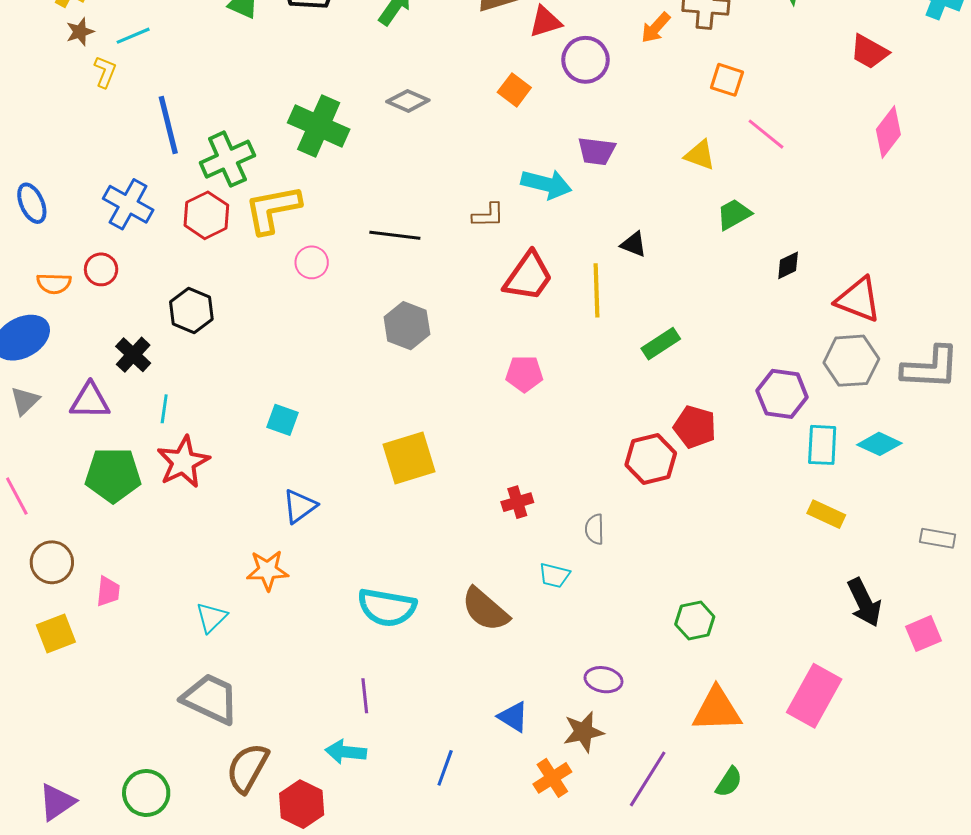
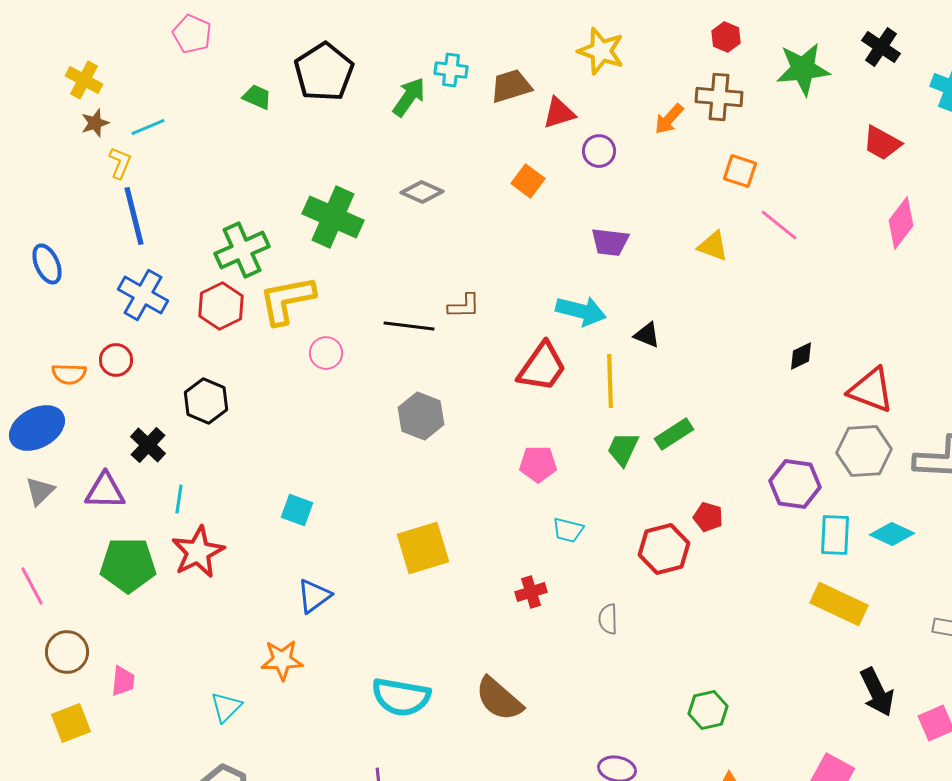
purple circle: (585, 60) -> (599, 151), size x0.7
blue line: (168, 125) -> (134, 216), moved
cyan arrow: (546, 184) -> (581, 311), moved
blue ellipse: (32, 203) -> (47, 264), moved
green trapezoid: (734, 214) -> (623, 449), moved, turned -36
brown L-shape: (488, 215) -> (464, 306), moved
red pentagon: (695, 427) -> (708, 517), size x0.7
yellow rectangle: (826, 514) -> (839, 604), size x1.5
cyan trapezoid: (554, 575) -> (568, 530), moved

